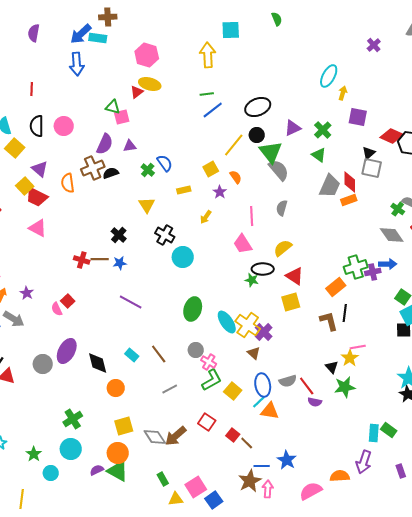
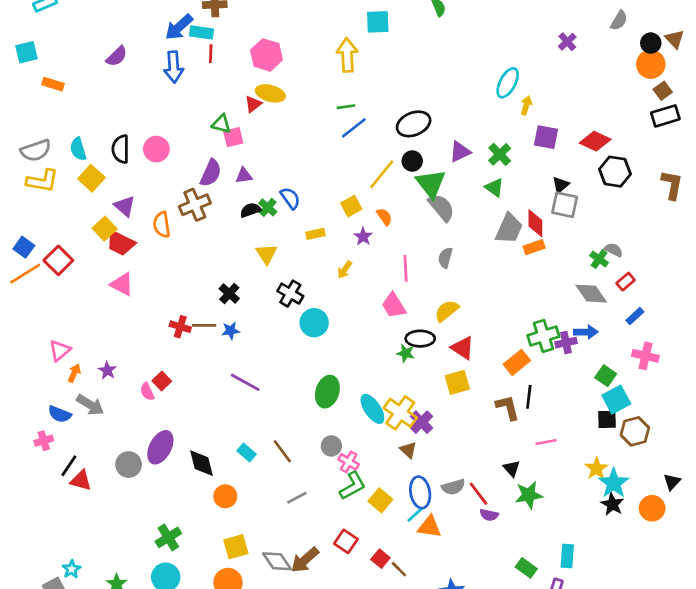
purple semicircle: (34, 33) -> (117, 56), moved, turned -144
red line: (32, 89) -> (211, 54), moved
red diamond: (392, 136) -> (595, 141), moved
black semicircle: (111, 173) -> (251, 210), moved
yellow star: (350, 358) -> (596, 468), moved
green rectangle: (389, 430) -> (526, 568), moved

